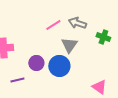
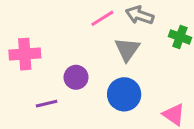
blue circle: (59, 66) -> (124, 94), moved

